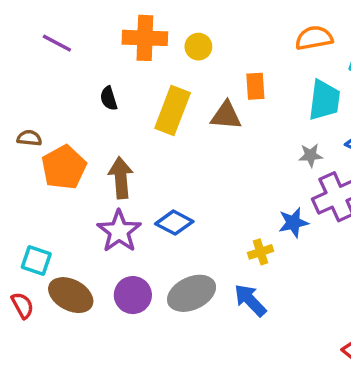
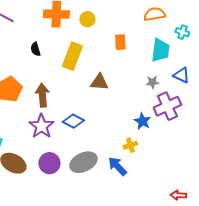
brown triangle: (226, 116) -> (99, 82), moved
blue star: (293, 223) -> (142, 121), turned -30
yellow cross: (261, 252) -> (130, 145), moved

